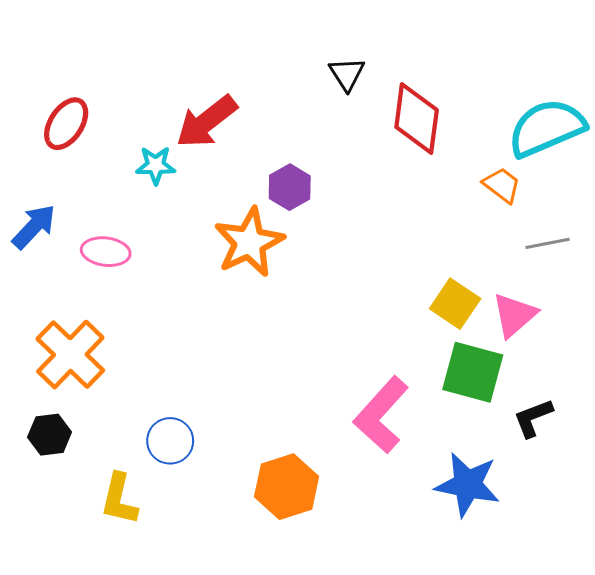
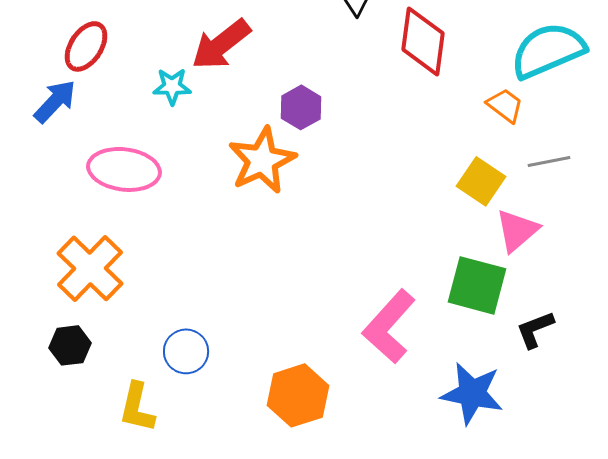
blue arrow: (34, 227) -> (55, 101), moved
pink ellipse: (106, 252) -> (124, 169), size x1.5
yellow square: (455, 304) -> (481, 181), moved

